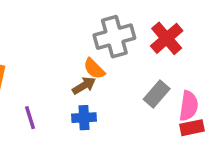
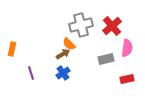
gray rectangle: (157, 94) -> (106, 59), turned 35
pink semicircle: (189, 106) -> (127, 48), moved
blue cross: (84, 118) -> (63, 73), turned -32

